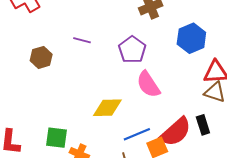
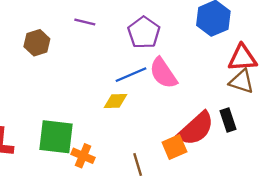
yellow diamond: (107, 108) -> (116, 101), size x0.7
blue line: (137, 134) -> (131, 75), moved
green square: (57, 138) -> (56, 137), size x1.4

